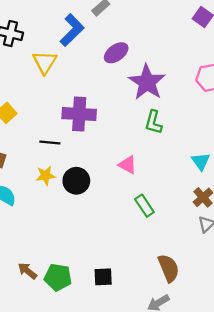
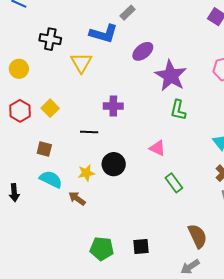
blue L-shape: (72, 30) -> (104, 34), turned 64
purple cross: (79, 114) -> (113, 106), size x0.7
yellow star: (46, 176) -> (86, 173), moved
brown arrow: (27, 271) -> (77, 199), moved

